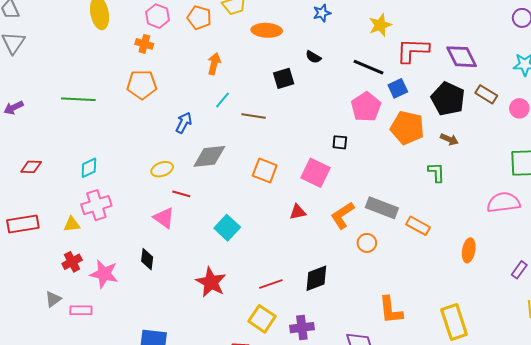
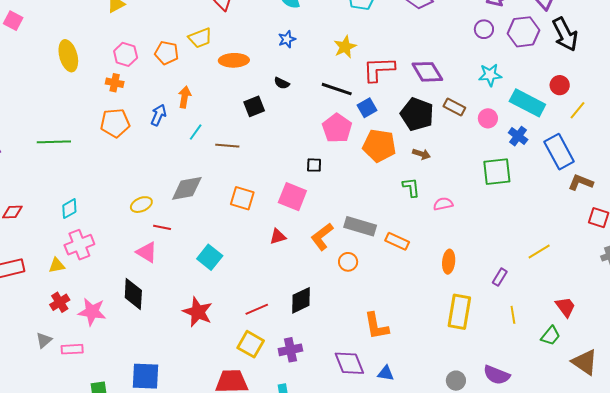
blue arrow: (184, 123) -> (158, 115), moved
pink semicircle: (503, 202) -> (443, 204), moved, size x0.6
black diamond: (147, 259) -> (133, 294), size x1.5
yellow rectangle: (454, 322) -> (459, 312), moved, turned 32

